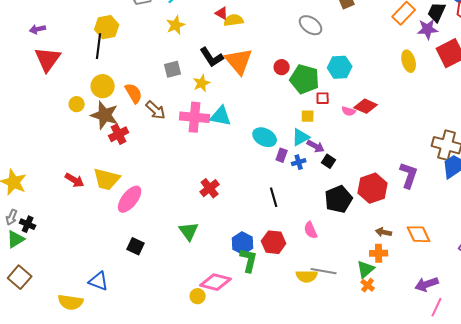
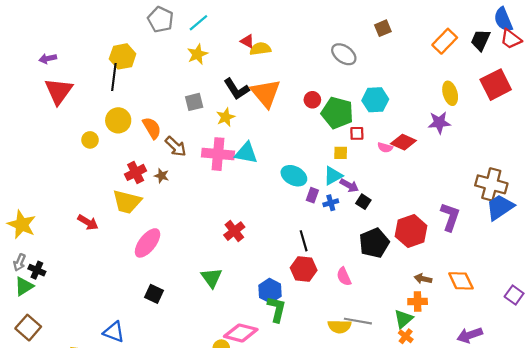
purple star: (428, 29) -> (439, 123), moved
brown star: (105, 115) -> (162, 176), moved, size x0.5
yellow trapezoid: (107, 179) -> (127, 202), moved
red hexagon: (274, 242) -> (304, 269), moved

